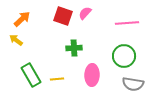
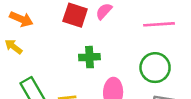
orange arrow: (22, 19) -> (21, 19), turned 66

